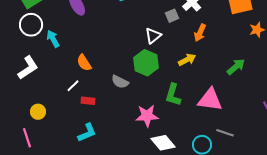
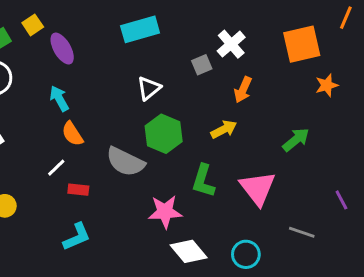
white triangle: (153, 36) -> (149, 88), moved
cyan arrow: (53, 39) -> (59, 98), moved
gray semicircle: (120, 82) -> (125, 162), size x1.5
pink triangle: (210, 100) -> (258, 188), turned 44
gray line: (225, 133) -> (302, 232), moved

